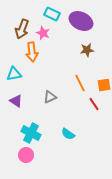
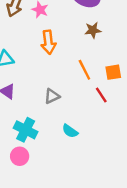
orange arrow: (32, 52) -> (48, 42), moved
gray triangle: (50, 97) -> (52, 96), moved

